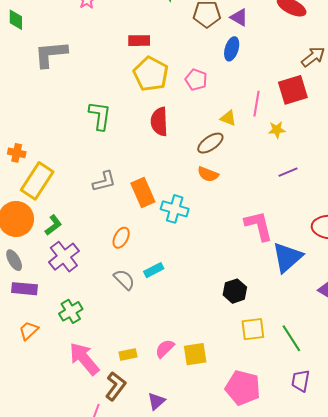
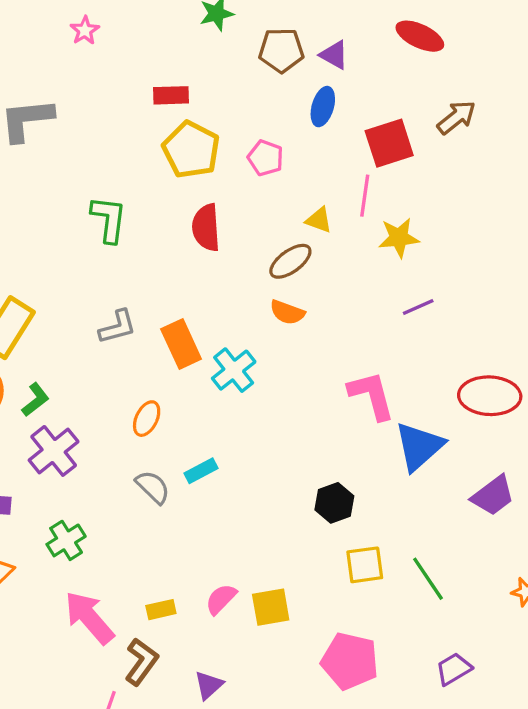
red square: (293, 90) -> (389, 143), moved
yellow star: (277, 130) -> (399, 238), size x1.4
cyan cross: (175, 209) -> (234, 370), turned 36
purple trapezoid: (301, 381) -> (454, 669), moved, turned 50

